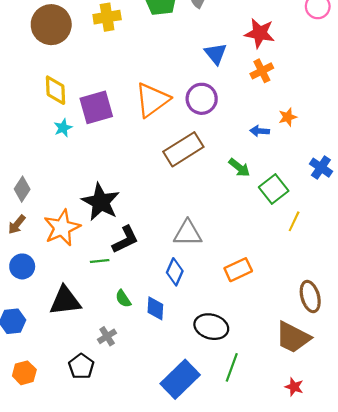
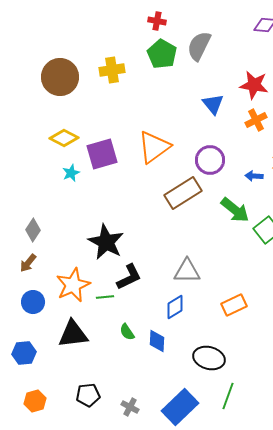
yellow diamond: (55, 90) -> (64, 138), turned -60
purple circle: (202, 99) -> (210, 160), moved
green arrow: (239, 168) -> (235, 210), size x1.4
orange star: (62, 228) -> (73, 285), moved
blue diamond: (175, 272) -> (175, 307), turned 35
gray cross: (107, 336) -> (130, 407), moved, turned -30
black pentagon: (81, 366) -> (88, 395), turned 30

